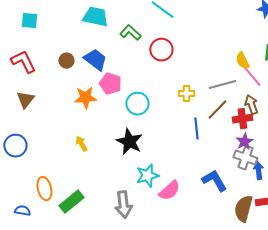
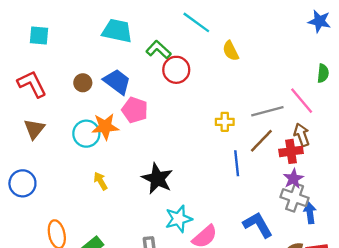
red circle: (161, 50) -> (176, 70), moved
yellow semicircle: (242, 61) -> (231, 51), moved
cyan circle: (137, 104) -> (86, 134), moved

